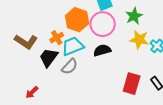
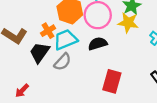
yellow star: (139, 40) -> (128, 23), moved
red rectangle: (132, 84) -> (112, 81), moved

